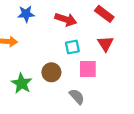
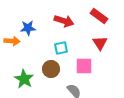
blue star: (26, 14) -> (28, 28), moved
cyan square: (72, 47) -> (61, 48), moved

